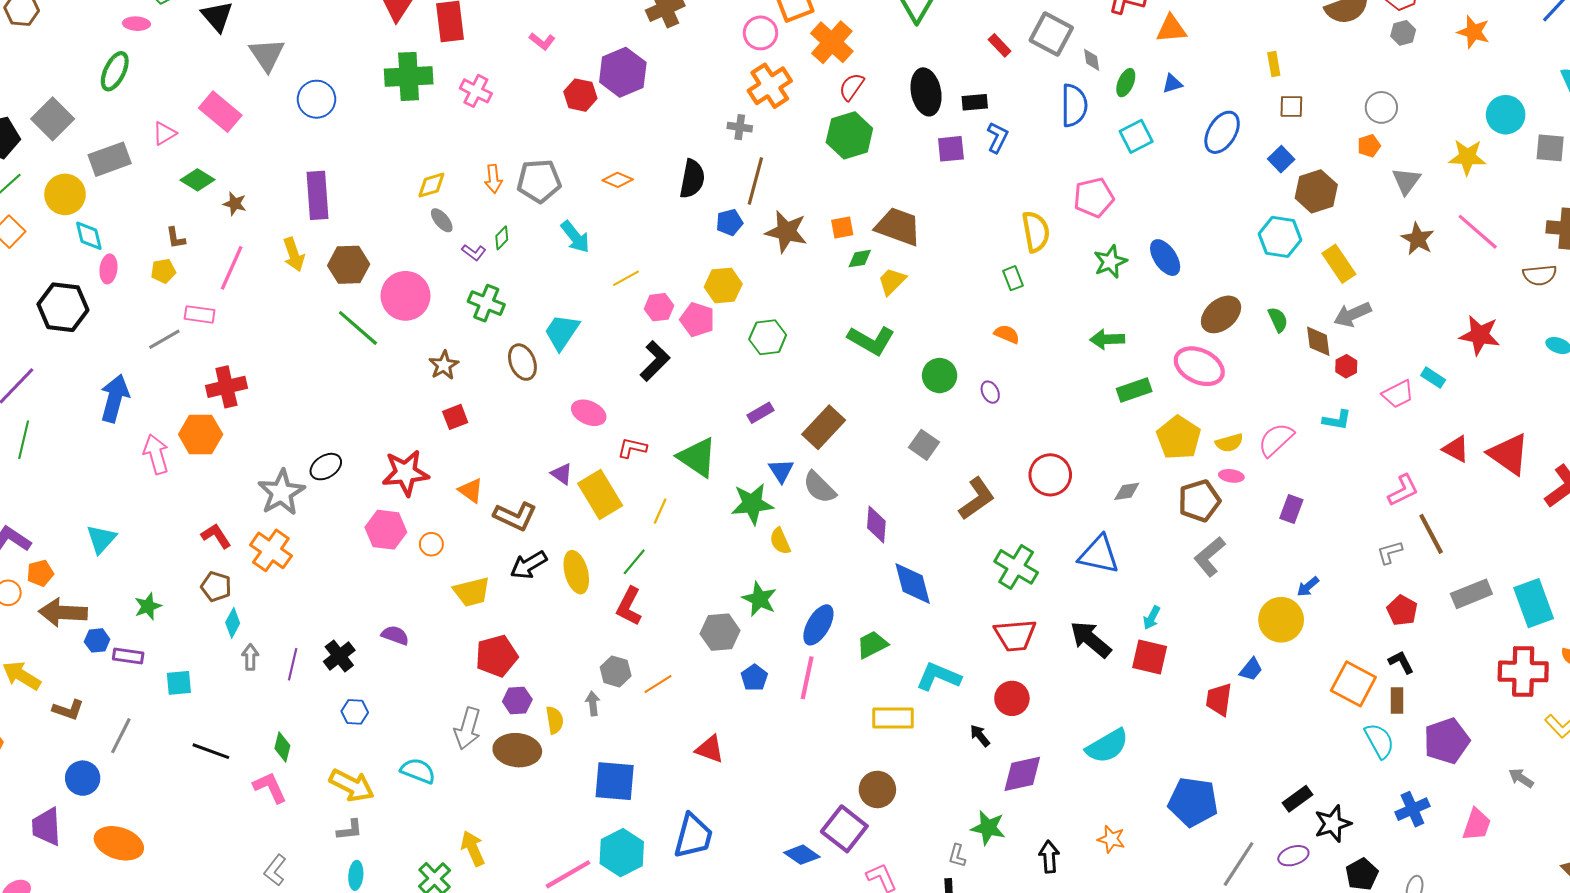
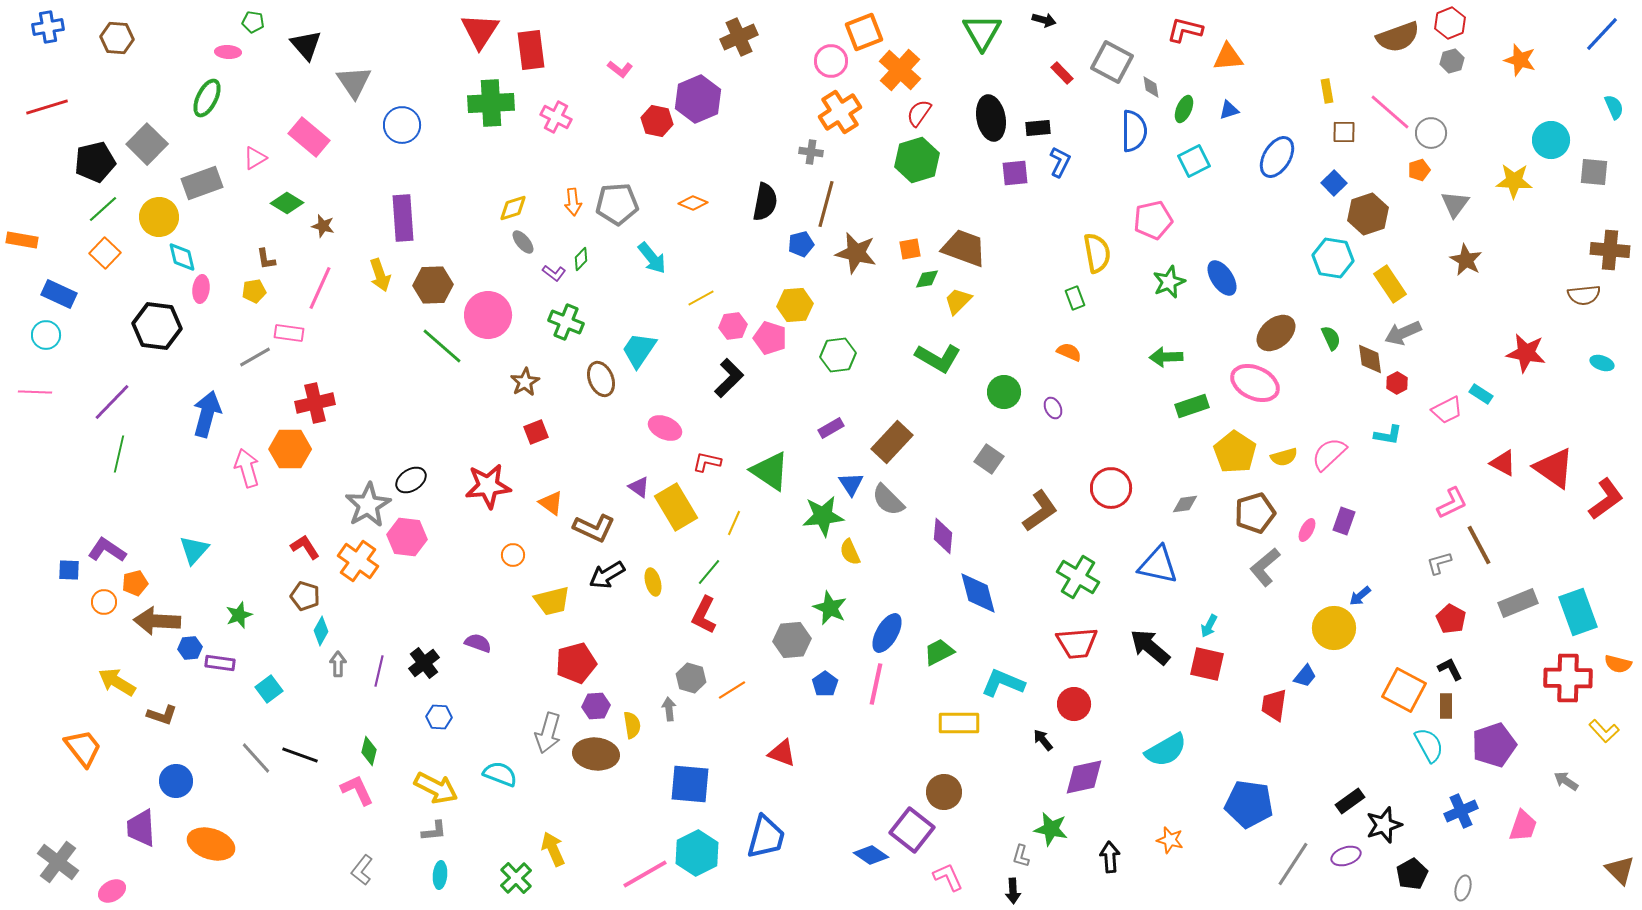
pink line: (1478, 232) -> (1390, 112), moved
pink ellipse: (1231, 476) -> (1307, 530), moved, turned -70
pink hexagon: (386, 530) -> (407, 537), moved
yellow ellipse: (576, 572) -> (653, 582), size x0.7
cyan square: (179, 683) -> (269, 689), turned -32
gray line: (121, 736) -> (256, 758), moved, turned -69

